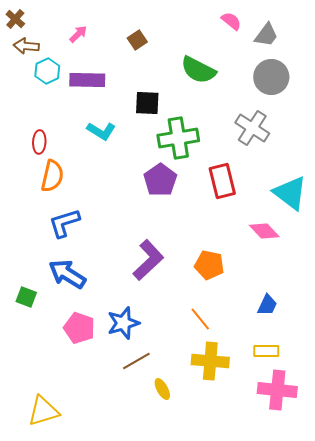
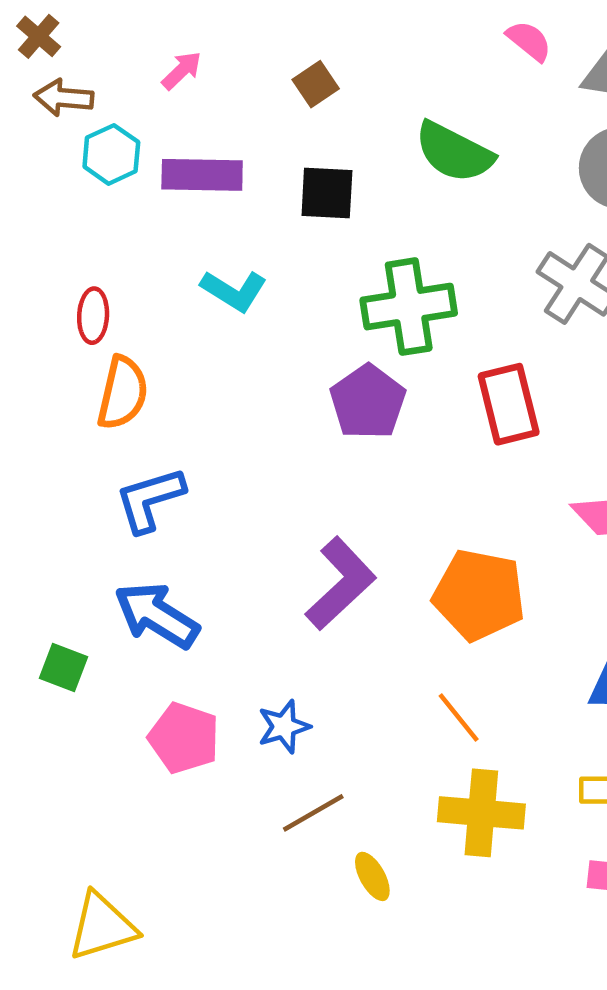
black square: (147, 103) -> (327, 193), moved
orange pentagon: (209, 265) -> (479, 595), size x1.4
blue star: (123, 323) -> (284, 727), size x0.7

